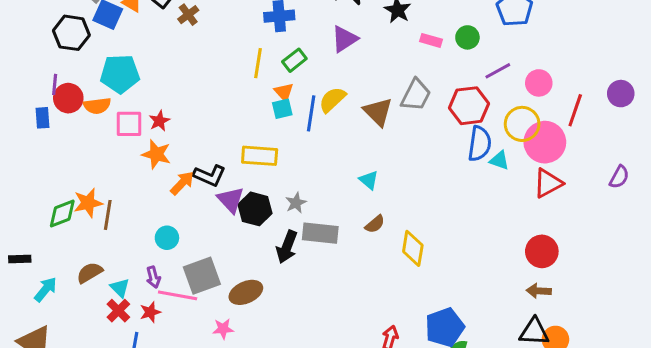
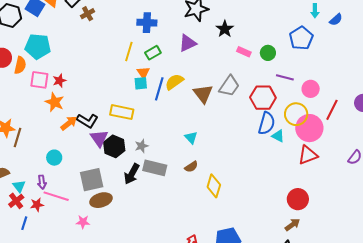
purple line: (498, 71) -> (285, 77), turned 36
orange semicircle: (97, 106) -> (20, 65), turned -78
gray square: (202, 276) -> (92, 180), moved
brown arrow: (539, 291) -> (292, 225), turned 133

